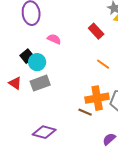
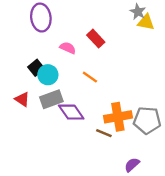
red rectangle: (96, 31) -> (96, 39), moved
orange line: (103, 64) -> (90, 77), moved
purple diamond: (44, 132) -> (71, 112), moved, turned 40

